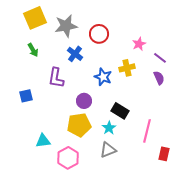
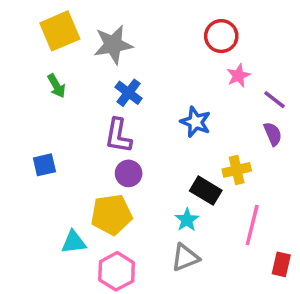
red circle: (99, 34) -> (221, 36), moved
yellow cross: (127, 68) -> (237, 170), moved
blue star: (103, 77) -> (196, 122), moved
purple L-shape: (56, 78) -> (118, 136), moved
purple circle: (84, 101) -> (129, 173), moved
yellow pentagon: (79, 125) -> (111, 215), moved

